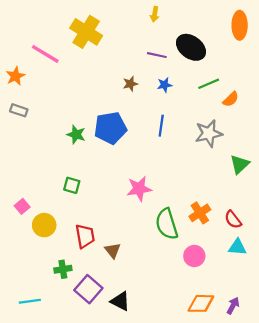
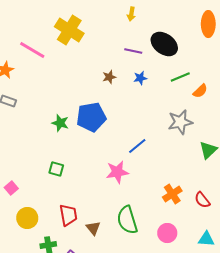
blue line: (161, 126) -> (137, 146), moved, turned 42
green semicircle: (167, 224) -> (127, 220), moved
yellow circle: (44, 225) -> (27, 218), moved
cyan triangle: (237, 247) -> (206, 239), moved

